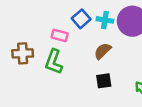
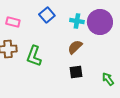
blue square: (81, 19) -> (47, 15), moved
pink rectangle: (60, 35) -> (13, 22), moved

